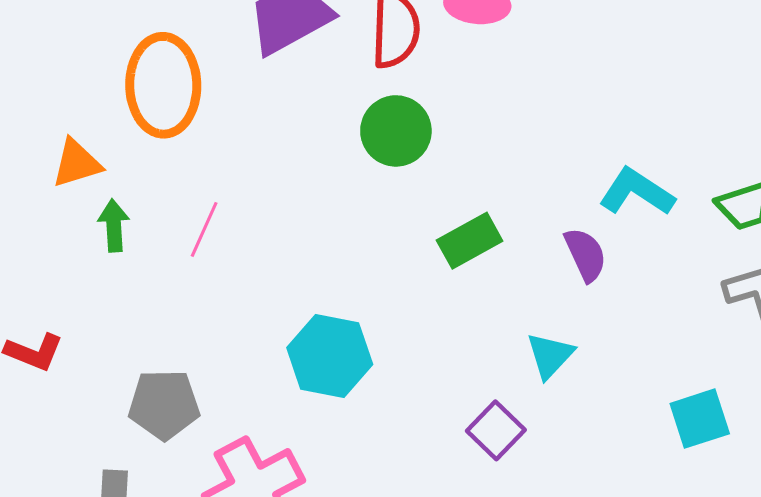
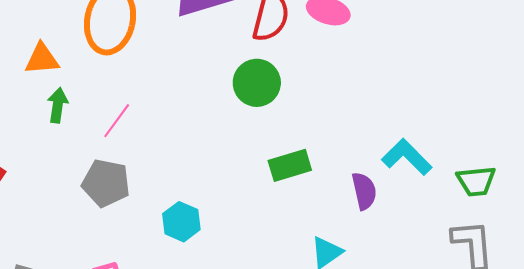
cyan hexagon: (330, 356) -> (181, 222), size x0.7
gray pentagon: (164, 404) -> (106, 183), moved

